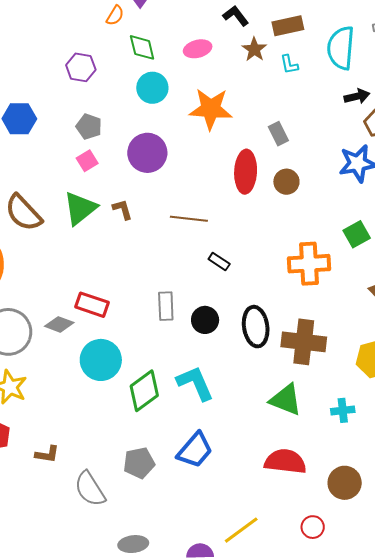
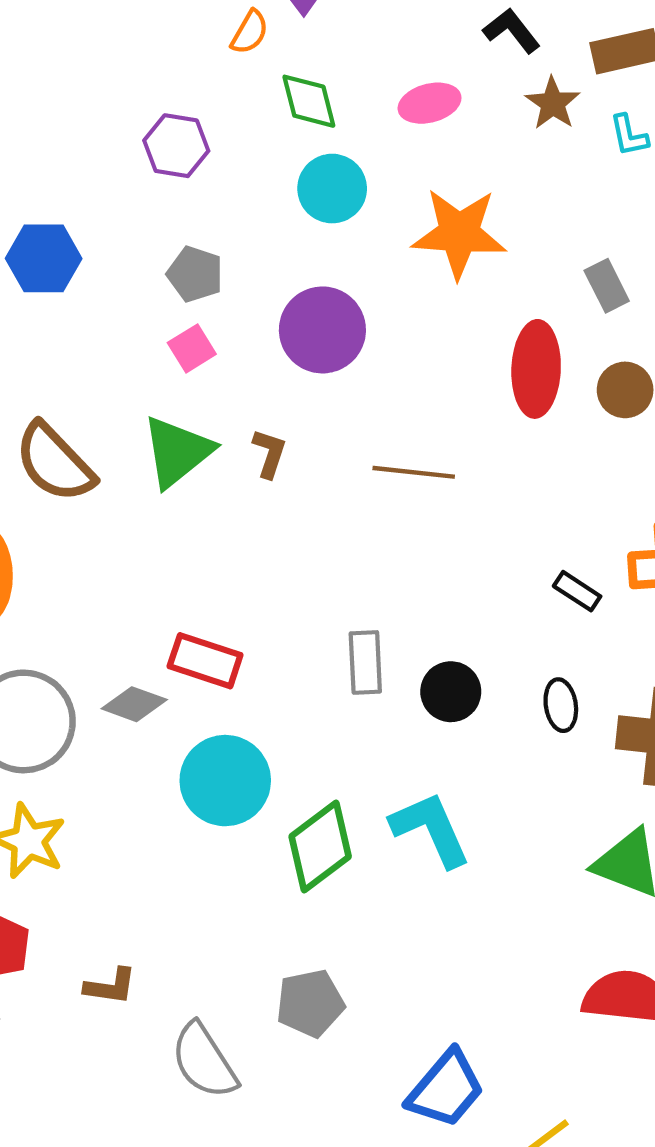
brown L-shape: (122, 209) -> (269, 453), turned 35
black rectangle: (219, 261) -> (577, 591), moved
black ellipse: (256, 327) -> (561, 705), size x0.6
blue trapezoid: (195, 450) -> (446, 1089), moved

